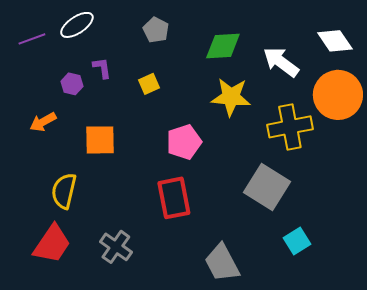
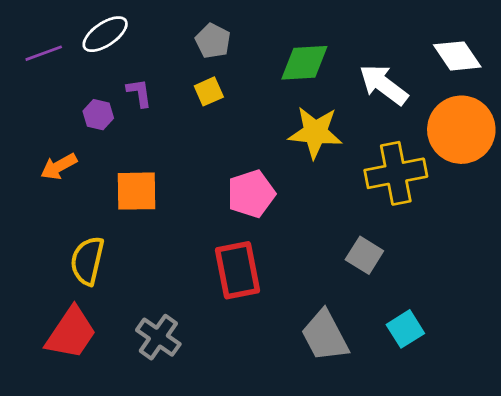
yellow square: (149, 84) -> (209, 91), moved
gray square: (267, 187) -> (364, 255), size x0.6
gray trapezoid: (222, 263) -> (325, 336), moved

